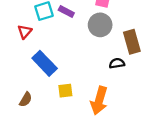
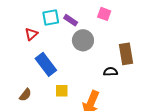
gray circle: (100, 25) -> (83, 40), moved

